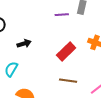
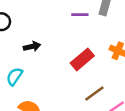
brown line: (68, 81) -> (94, 93), moved, turned -48

